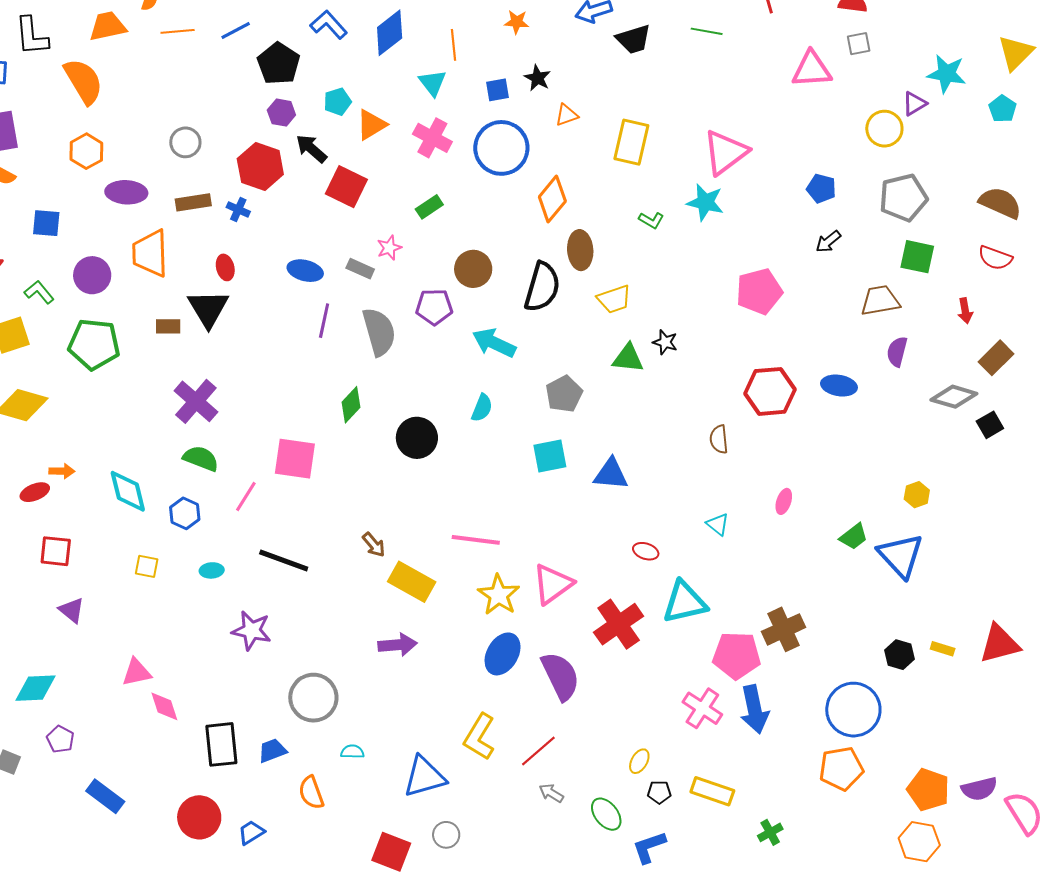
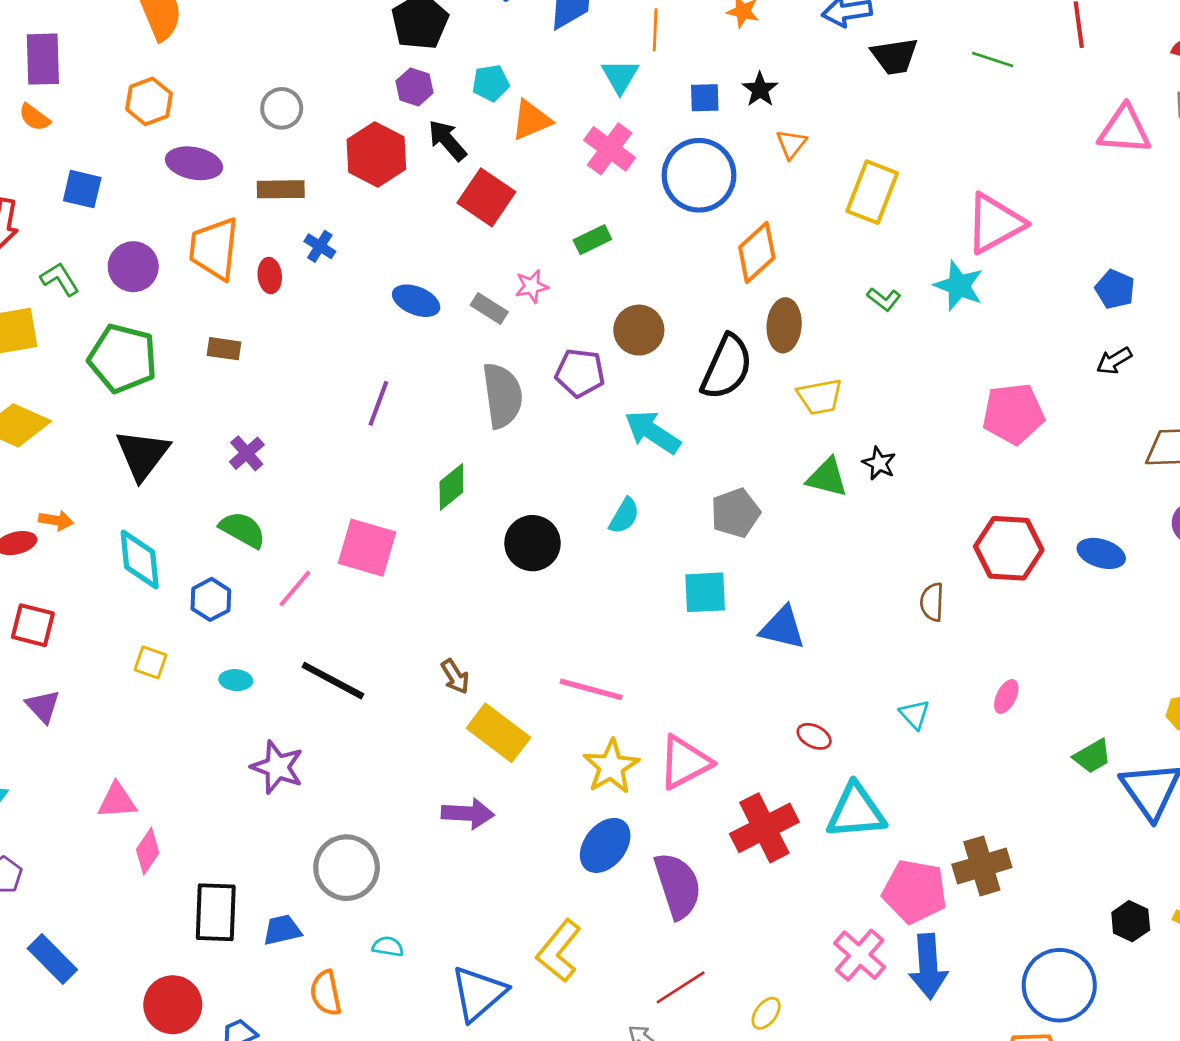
orange triangle: (566, 115) -> (791, 144), turned -40
blue cross: (238, 209) -> (320, 246), moved
red ellipse: (225, 267) -> (270, 276), moved
black triangle: (208, 308) -> (143, 455), moved
purple line: (324, 321) -> (378, 403), moved
purple cross: (196, 401) -> (247, 453), size x0.6
pink diamond: (164, 706) -> (148, 851), turned 44
red line: (538, 751) -> (681, 987), moved
blue triangle: (424, 777) -> (478, 993), turned -33

